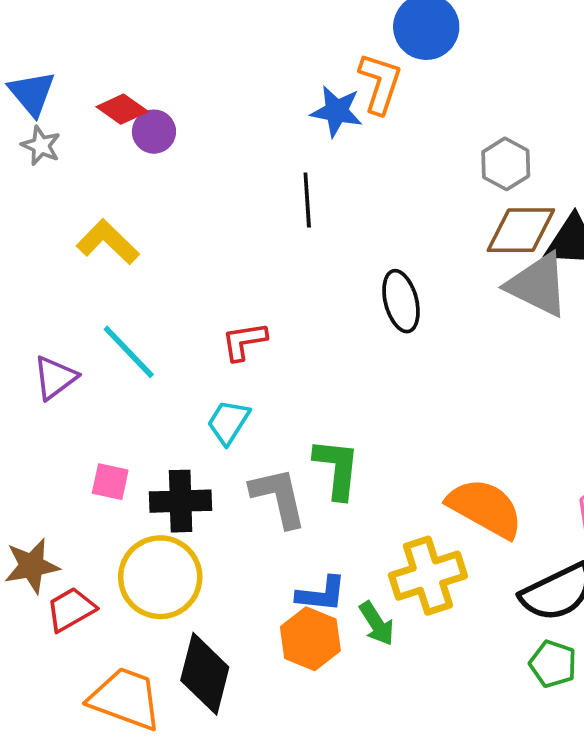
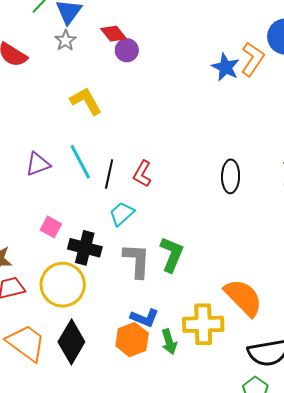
black line: (307, 200) -> (109, 174), moved
red L-shape: (244, 341) -> (142, 174), turned -68

